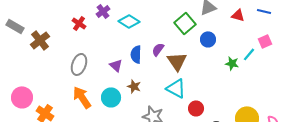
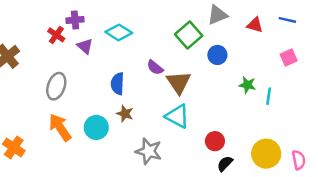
purple cross: (103, 11) -> (75, 20), moved, turned 32
purple semicircle: (158, 49) -> (155, 67), turned -88
blue semicircle: (136, 54) -> (117, 84), moved
cyan line: (249, 54) -> (269, 96), moved, turned -32
purple triangle: (116, 65) -> (85, 46), moved
red circle: (196, 108) -> (215, 141), moved

